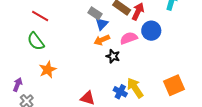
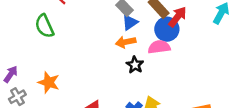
blue circle: (151, 31) -> (167, 29), moved
orange star: (48, 70) -> (49, 82), moved, turned 30

